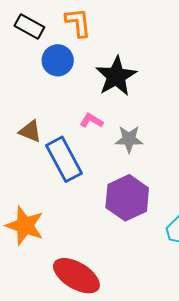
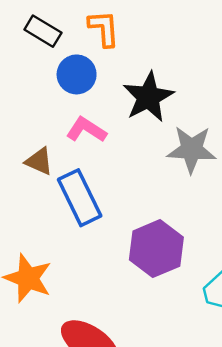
pink L-shape: (91, 121) -> (86, 130), moved, size x1.4
gray star: (129, 139) -> (192, 149), moved, size x1.4

